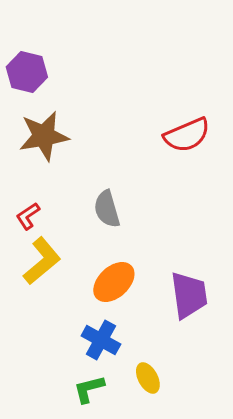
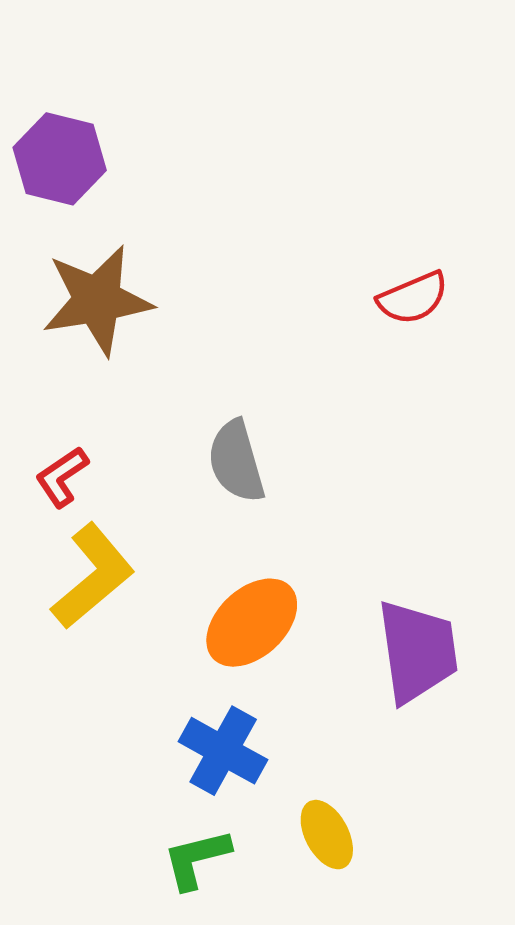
red semicircle: (187, 135) -> (413, 298), size x0.7

